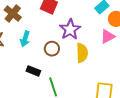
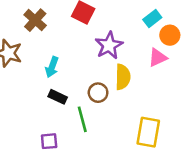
cyan arrow: (25, 39) -> (52, 67), moved
brown circle: (52, 49) -> (98, 93), moved

